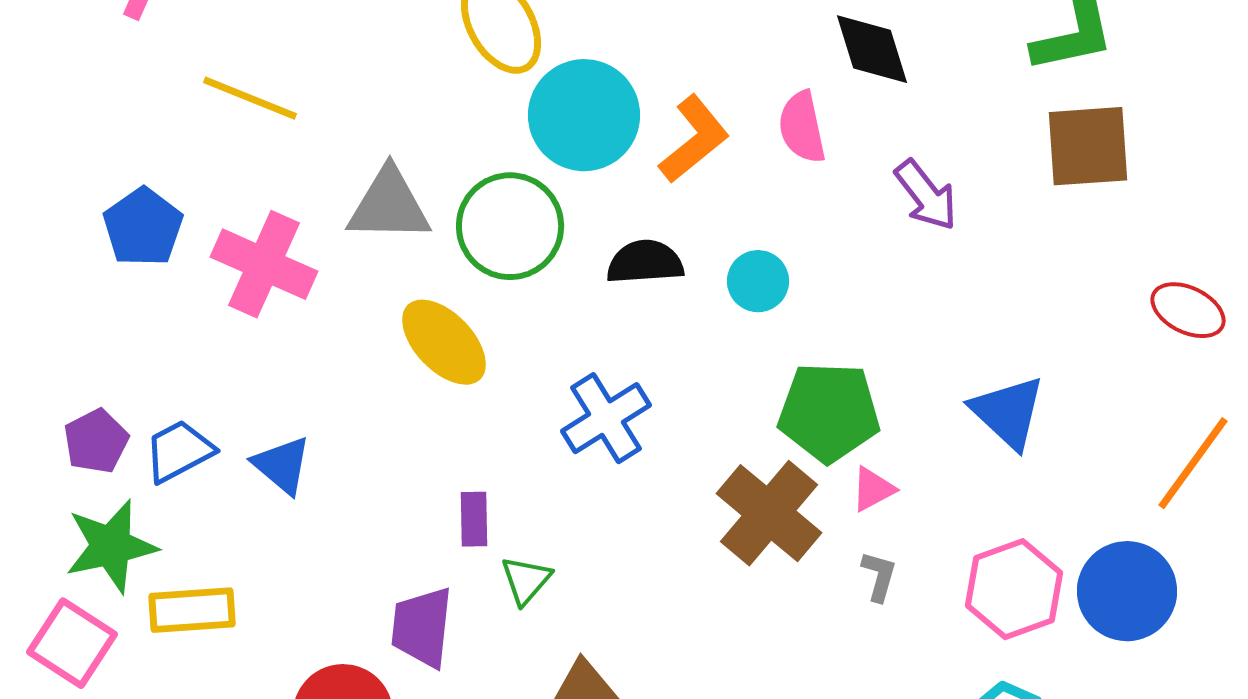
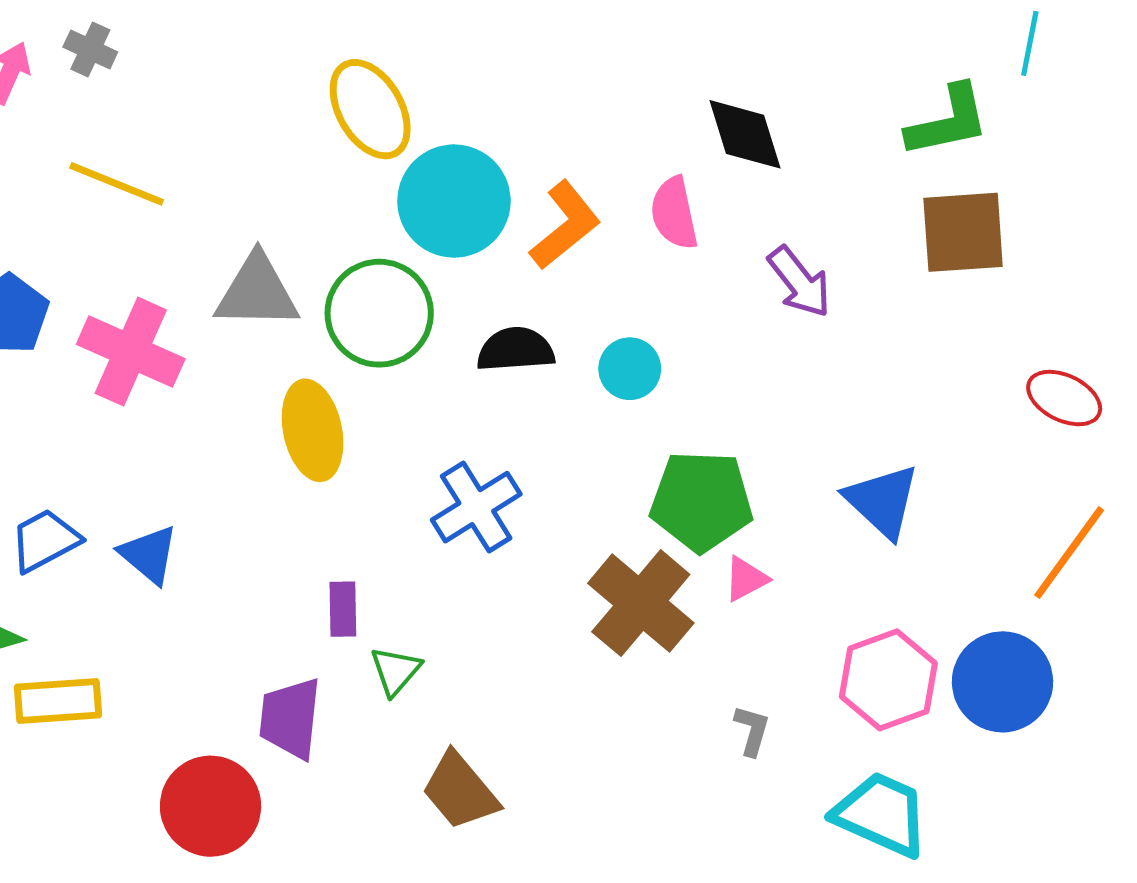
yellow ellipse: (444, 342) -> (313, 430), turned 32
gray L-shape: (879, 576) -> (752, 730), moved

